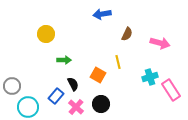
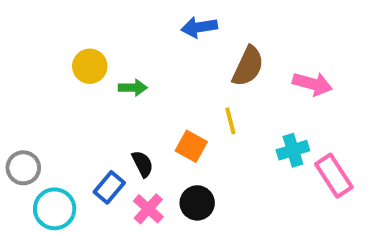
brown semicircle: (127, 34) -> (248, 66), size x1.5
green arrow: (64, 60) -> (133, 88), moved

